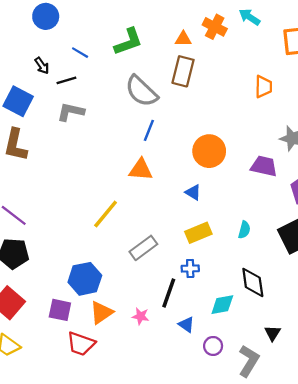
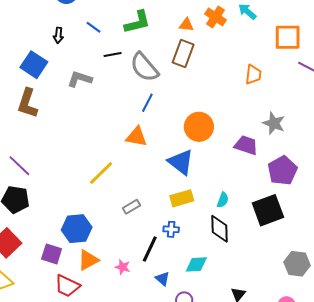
black arrow: (42, 66) -> (58, 35), turned 35
black line: (66, 80) -> (113, 55), moved
blue triangle: (193, 192) -> (181, 162), size x1.8
gray rectangle: (143, 248) -> (131, 207), size x0.7
black diamond: (253, 282) -> (220, 229), moved

